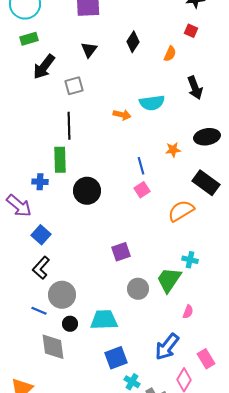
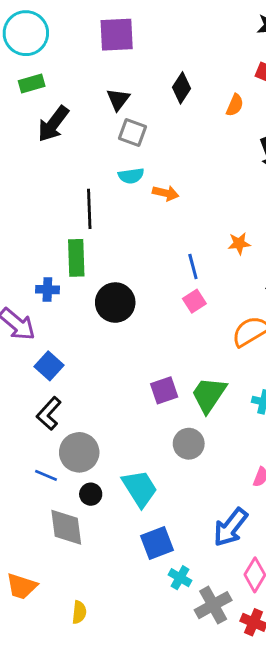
gray square: (74, 86) -> (132, 133), moved, turned 36
cyan semicircle: (152, 103) -> (131, 176), moved, size x0.7
green trapezoid: (169, 280) -> (209, 395), moved
cyan trapezoid: (104, 320) -> (140, 488), turned 60

